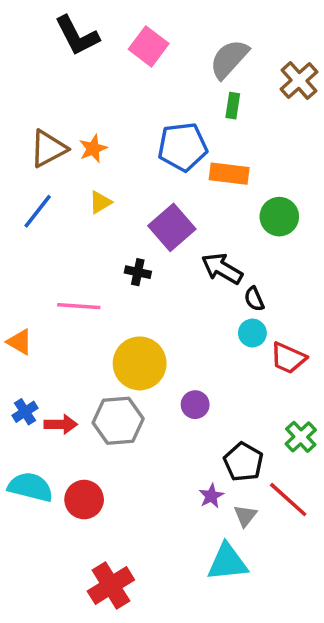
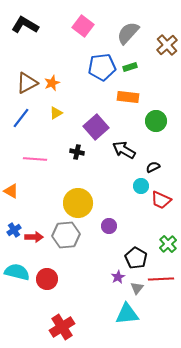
black L-shape: (77, 36) -> (25, 25), moved, turned 148
green rectangle: (233, 106) -> (130, 67), moved, turned 64
blue pentagon: (183, 147) -> (102, 67), moved
black semicircle: (254, 299) -> (153, 167), moved, turned 88
pink line: (79, 306) -> (35, 159), moved
red line: (288, 500) -> (161, 279), turned -45

